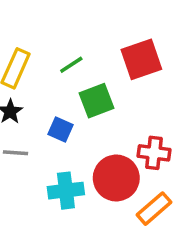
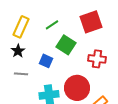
green square: (96, 101) -> (66, 45), turned -36
red cross: (154, 153) -> (97, 59), moved

